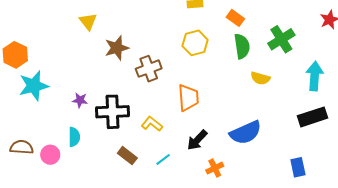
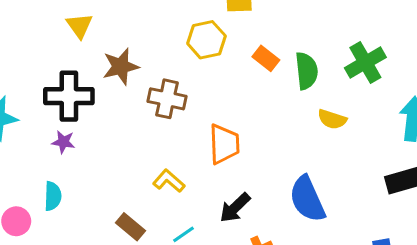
orange rectangle: (235, 18) -> (266, 58), moved
yellow hexagon: (195, 43) -> (206, 40), moved
brown cross: (149, 69) -> (167, 99), turned 30
black cross: (112, 112) -> (69, 96), moved
blue semicircle: (246, 133) -> (307, 199), turned 88

